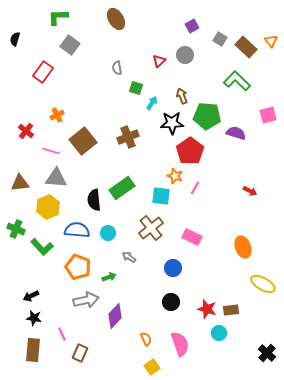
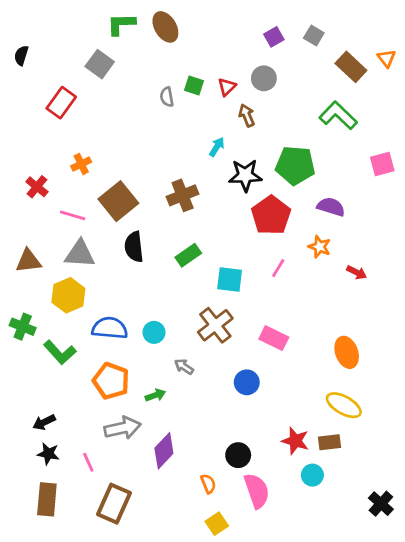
green L-shape: (58, 17) -> (121, 24), moved
gray square: (220, 39) -> (314, 36), moved
green square: (136, 88) -> (194, 85), moved
brown arrow: (182, 96) -> (247, 115), moved
purple semicircle: (236, 133) -> (331, 207), moved
orange star: (175, 176) -> (320, 247), moved
green rectangle: (122, 188) -> (188, 255), moved, size x0.7
black semicircle: (94, 200) -> (134, 247), moved
yellow ellipse: (263, 284) -> (344, 405), moved
black circle: (171, 302) -> (238, 455), moved
pink line: (62, 334) -> (88, 462), moved
brown rectangle: (80, 353) -> (114, 504), size x1.5

